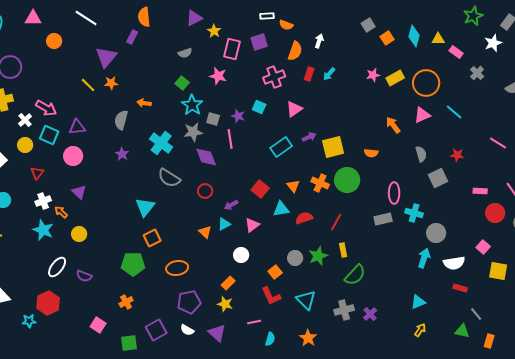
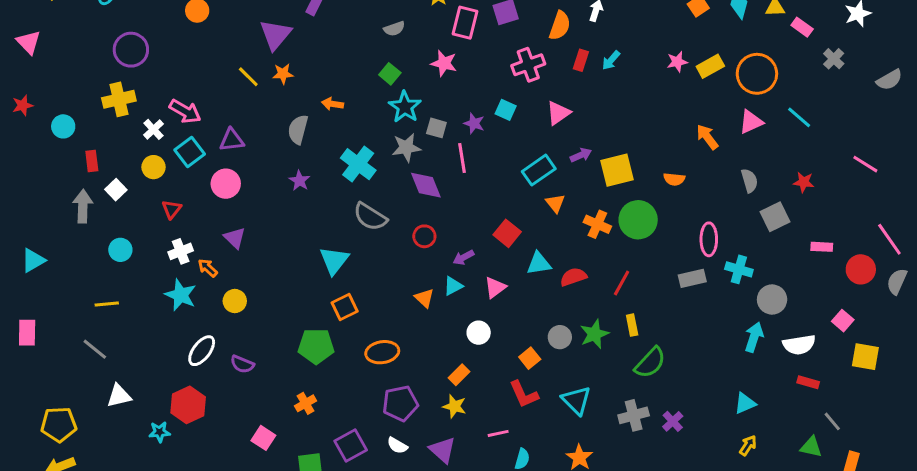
cyan square: (49, 135) -> (190, 152), turned 30
orange triangle: (293, 186) -> (555, 203), moved
pink rectangle: (480, 191) -> (822, 247), moved

